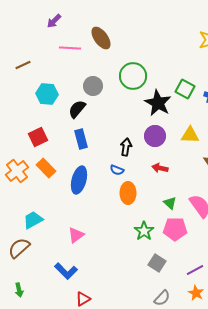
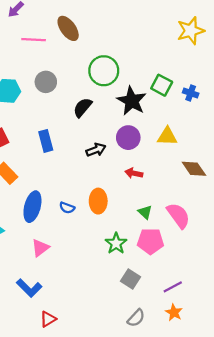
gray circle: (93, 86) -> (46, 82), moved
black semicircle: (77, 109) -> (83, 107), moved
black arrow: (126, 147) -> (96, 150), turned 60
blue semicircle: (117, 170) -> (67, 208), moved
blue ellipse: (79, 180) -> (32, 207), moved

